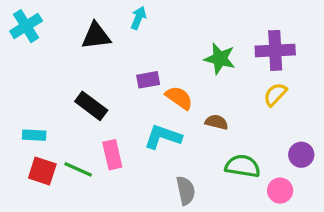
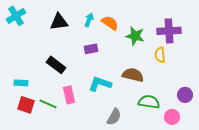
cyan arrow: (138, 18) -> (89, 20), moved
yellow semicircle: (275, 94) -> (160, 55), moved, turned -49
orange semicircle: (179, 98) -> (110, 23), moved
brown semicircle: (217, 122) -> (133, 75), size x1.5
gray semicircle: (186, 191) -> (114, 117), turned 42

